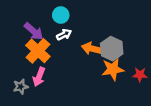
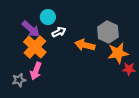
cyan circle: (61, 15) -> (48, 17), moved
gray hexagon: (112, 49) -> (108, 32), moved
orange star: (113, 69) -> (118, 53), moved

